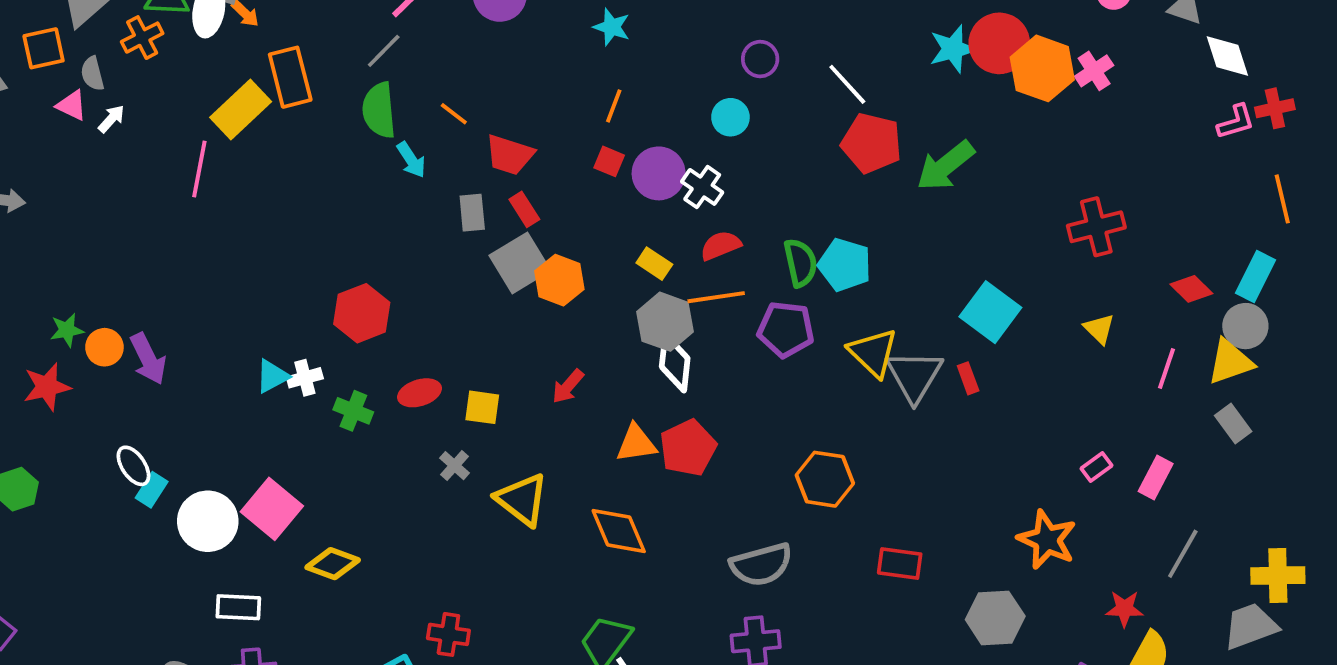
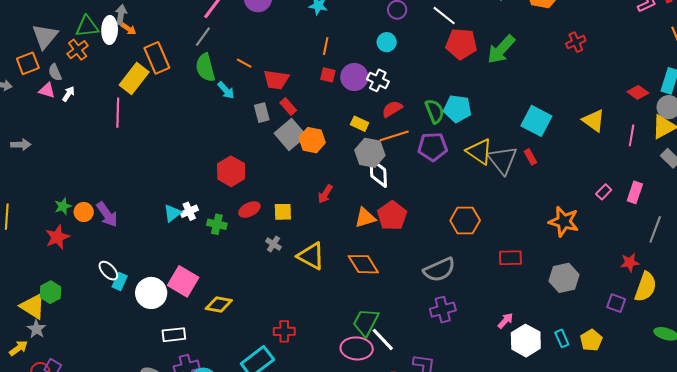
red cross: (1096, 227) -> (576, 42), moved, size x0.7
red hexagon: (362, 313) -> (231, 171), moved
yellow triangle: (1099, 329) -> (594, 121), size x1.4
orange star: (1047, 540) -> (564, 222), moved

